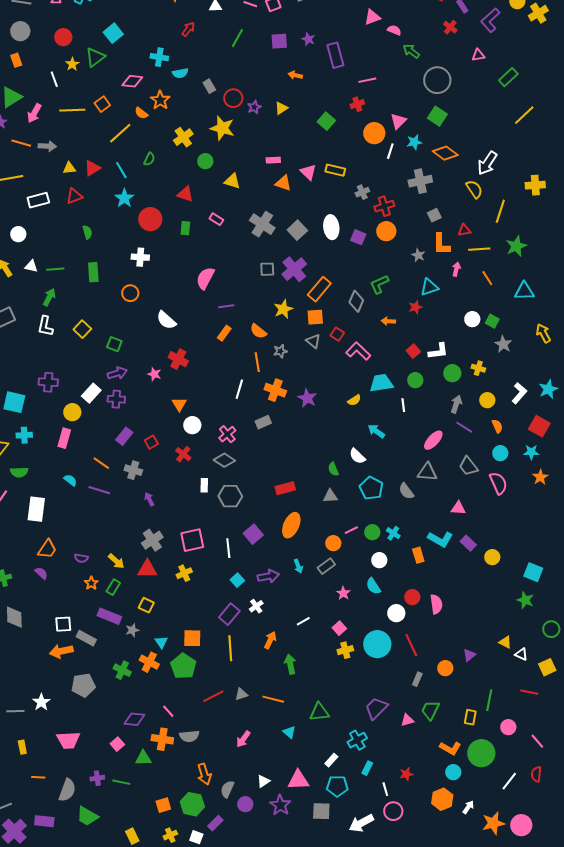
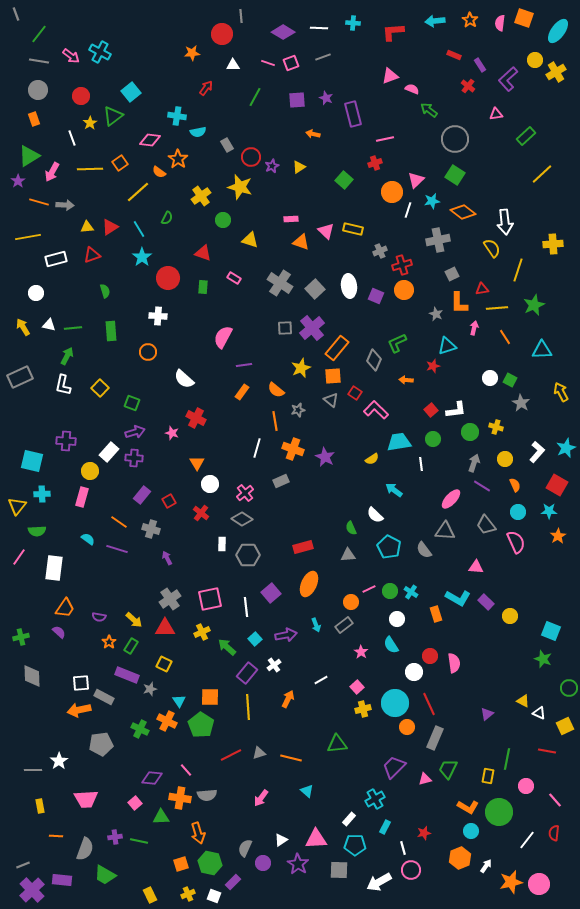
white arrow: (487, 163) -> (505, 222), turned -40
green arrow: (290, 664) -> (227, 647), moved, turned -36
orange circle: (445, 668) -> (407, 727), moved
gray rectangle: (417, 679) -> (435, 738), size x1.6
green triangle: (319, 712) -> (337, 744), moved
orange arrow: (204, 774) -> (198, 833), moved

